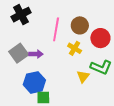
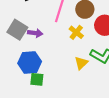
gray square: (19, 53) -> (17, 30), turned -30

